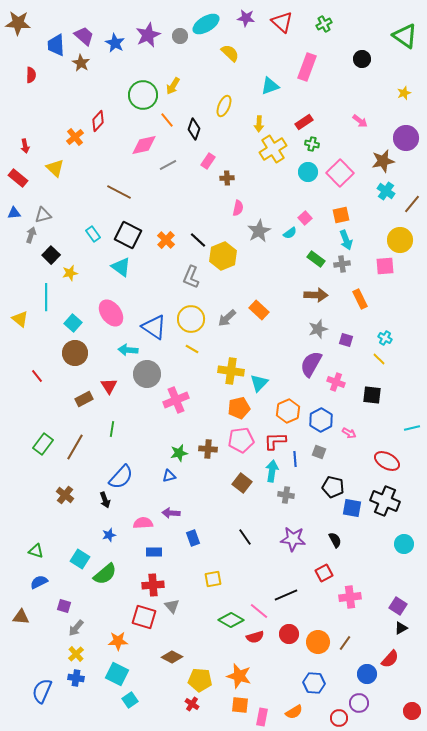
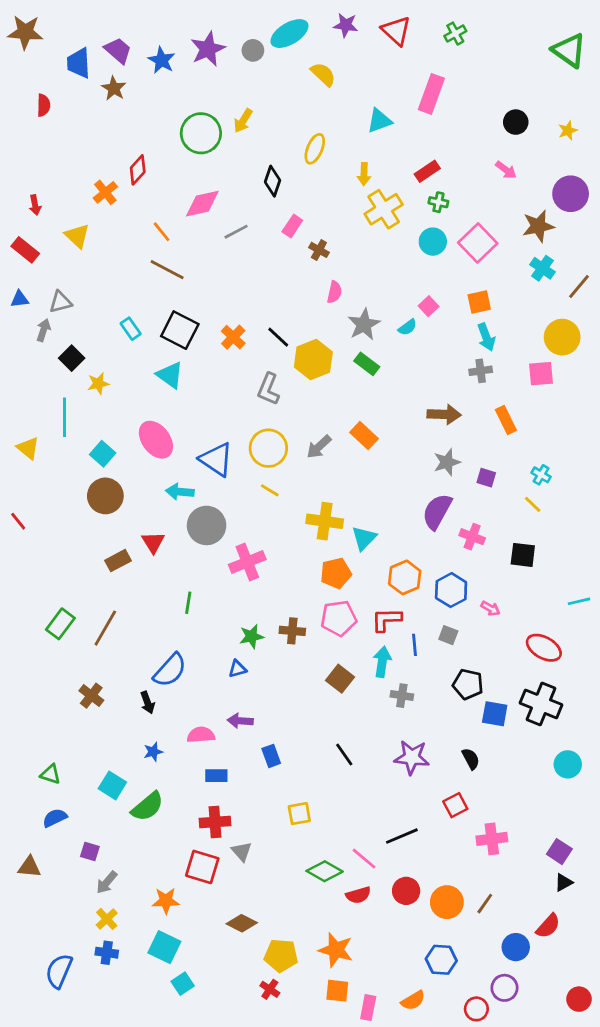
black circle: (362, 59) -> (516, 122), moved
orange line: (167, 120) -> (162, 232), moved
brown cross: (227, 178) -> (319, 250), turned 32
green rectangle: (316, 259) -> (367, 364), moved
red line: (37, 376) -> (18, 521), moved
green line: (112, 429) -> (188, 603), moved

